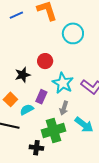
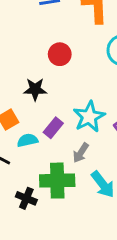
red circle: (45, 61) -> (60, 54), moved

